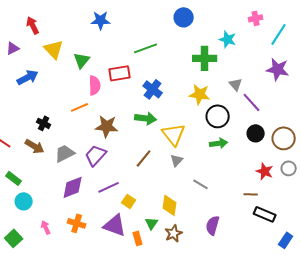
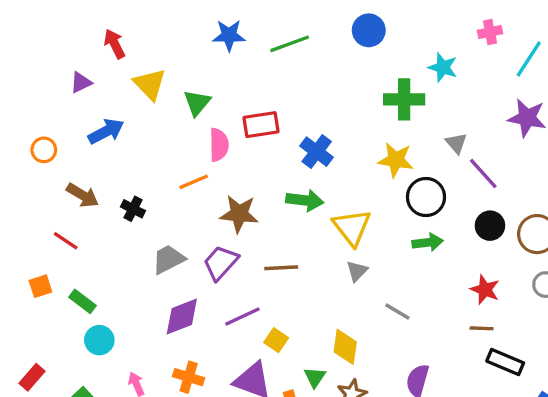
green line: (146, 48) -> (290, 44), moved
brown arrow: (35, 146) -> (83, 195), moved
brown line: (144, 158) -> (281, 268), moved, turned 48
red star: (265, 171) -> (485, 290), moved

